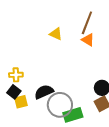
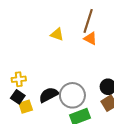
gray circle: (60, 105) -> (72, 95), moved

